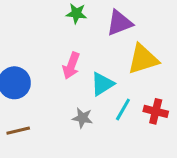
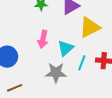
gray star: (83, 118) -> (56, 73), size x1.5

